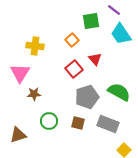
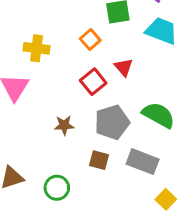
cyan trapezoid: (121, 34) -> (161, 31), turned 145
brown star: (34, 94) -> (64, 125), moved
green circle: (49, 121) -> (57, 188), moved

